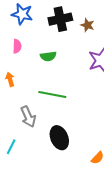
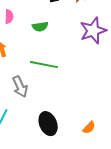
black ellipse: (59, 138) -> (48, 124), moved

